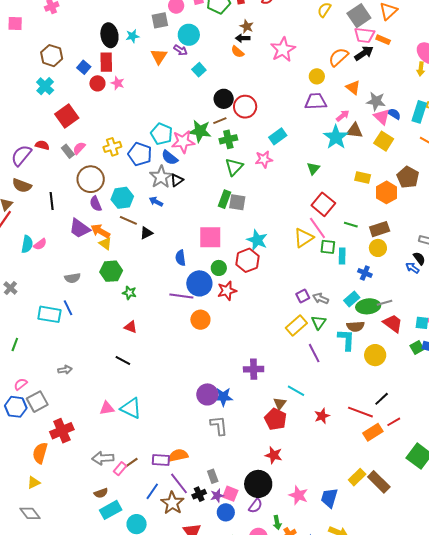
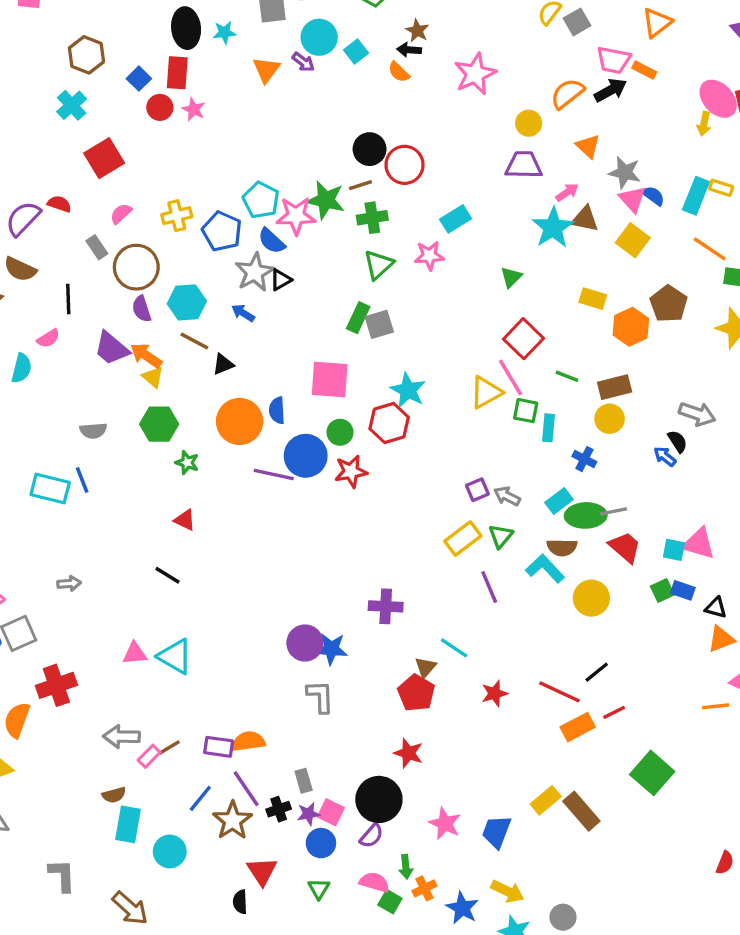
gray square: (359, 16) -> (577, 22), moved, size x0.7
cyan square: (199, 70) -> (356, 52), moved
gray rectangle: (68, 151) -> (97, 247), moved
gray square: (237, 202) -> (379, 324), turned -30
pink semicircle: (40, 244) -> (48, 338), moved
orange circle: (200, 320) -> (240, 421), moved, size x1.4
cyan L-shape: (346, 340) -> (545, 569), turned -50
cyan rectangle: (111, 510) -> (128, 824), turned -55

